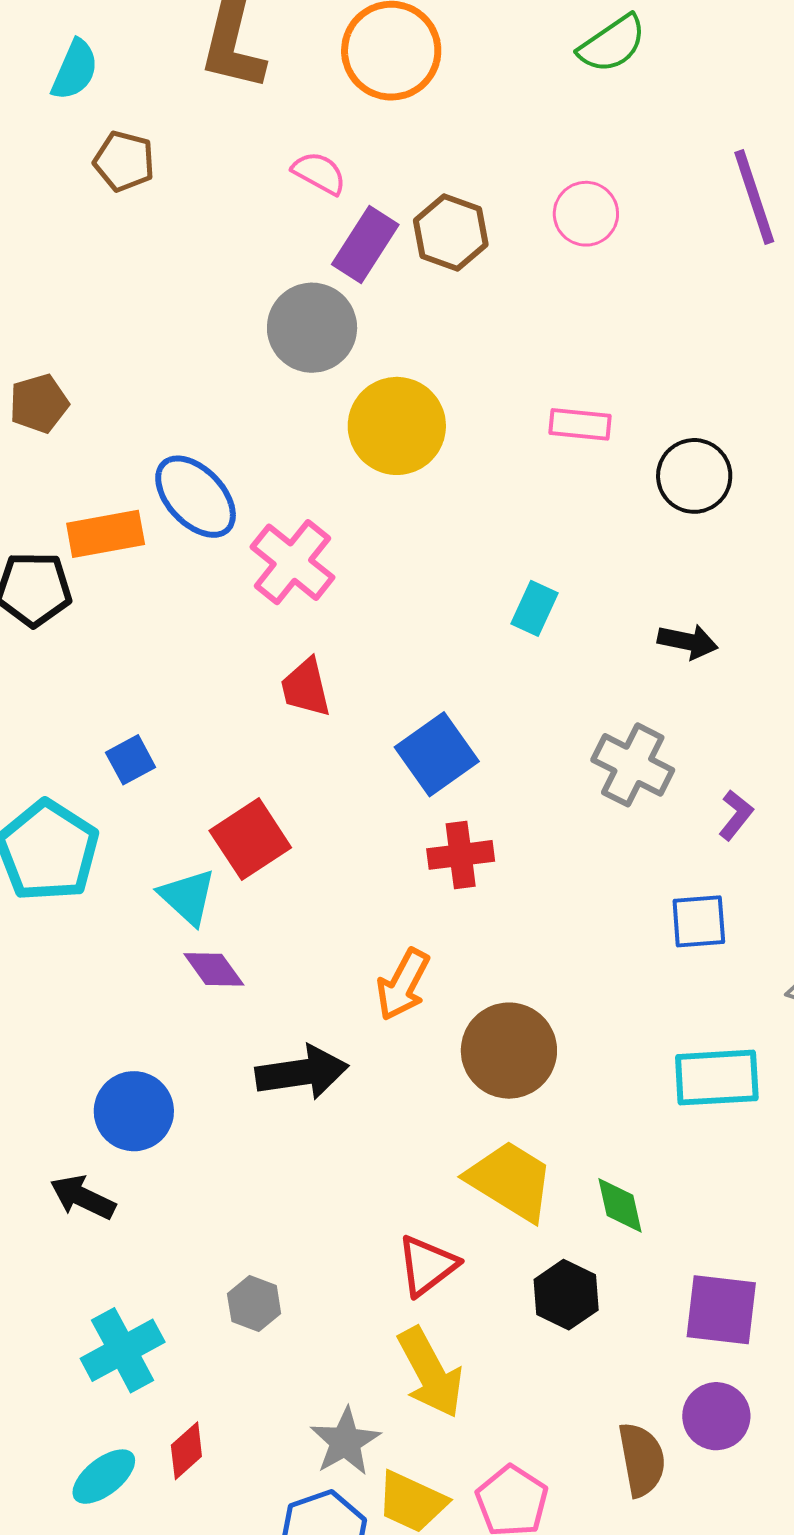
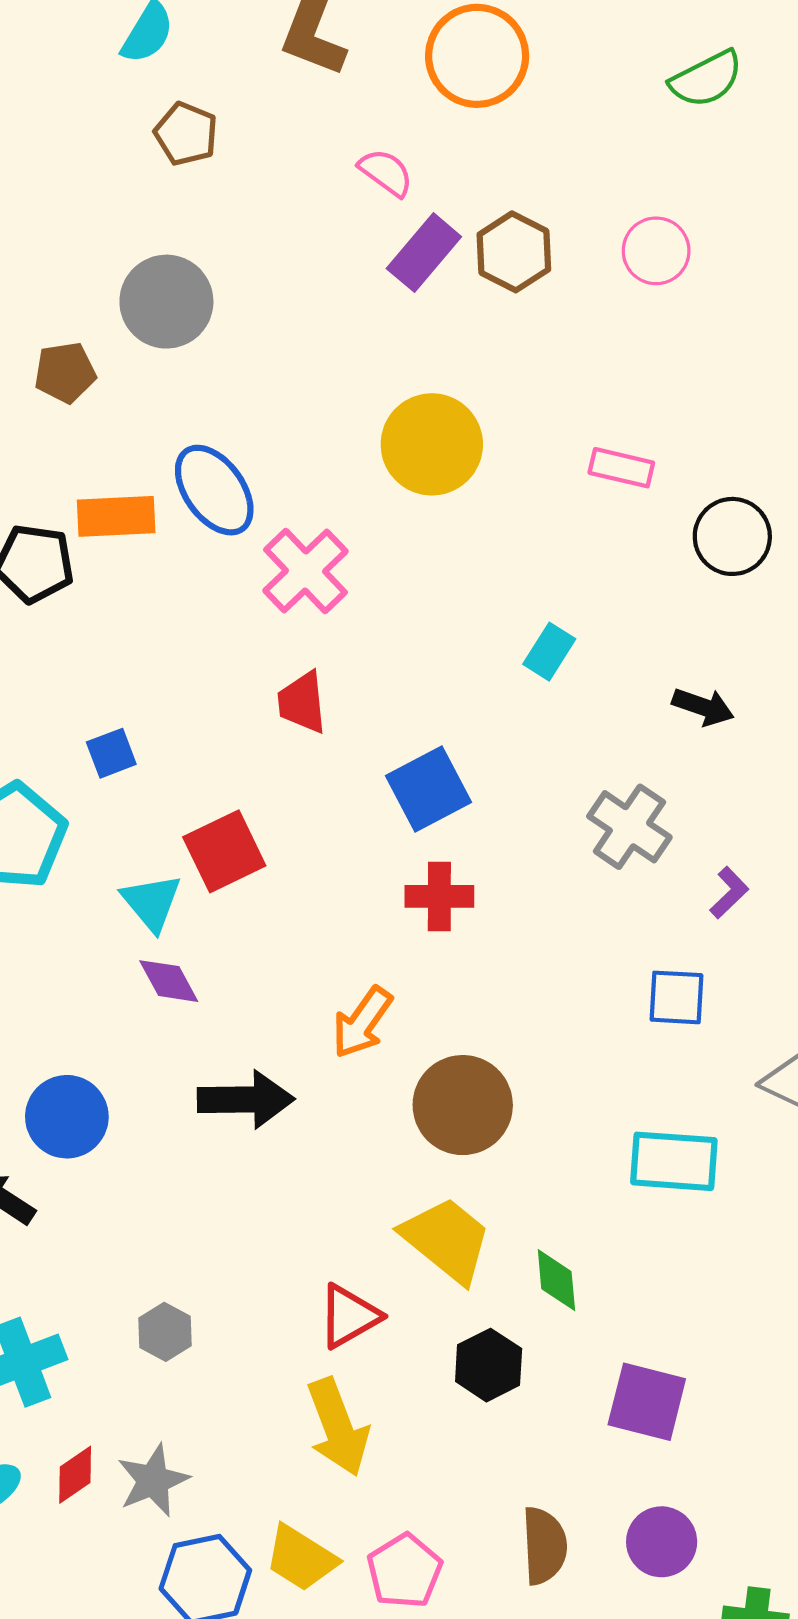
gray circle: (312, 328) -> (166, 302), moved
purple circle: (716, 1416) -> (662, 1542), moved
gray star: (345, 1442) -> (153, 1480), moved

